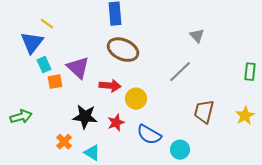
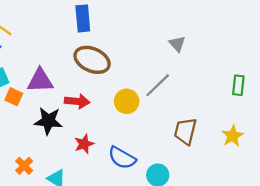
purple triangle: (78, 68) -> (40, 81), turned -45
orange square: (55, 82) -> (14, 97), turned 35
yellow circle: (136, 99) -> (127, 101), moved
black star: (85, 117) -> (48, 121), moved

